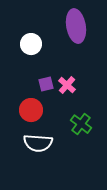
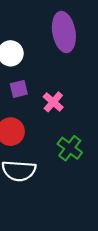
purple square: (46, 84) -> (19, 89), moved

